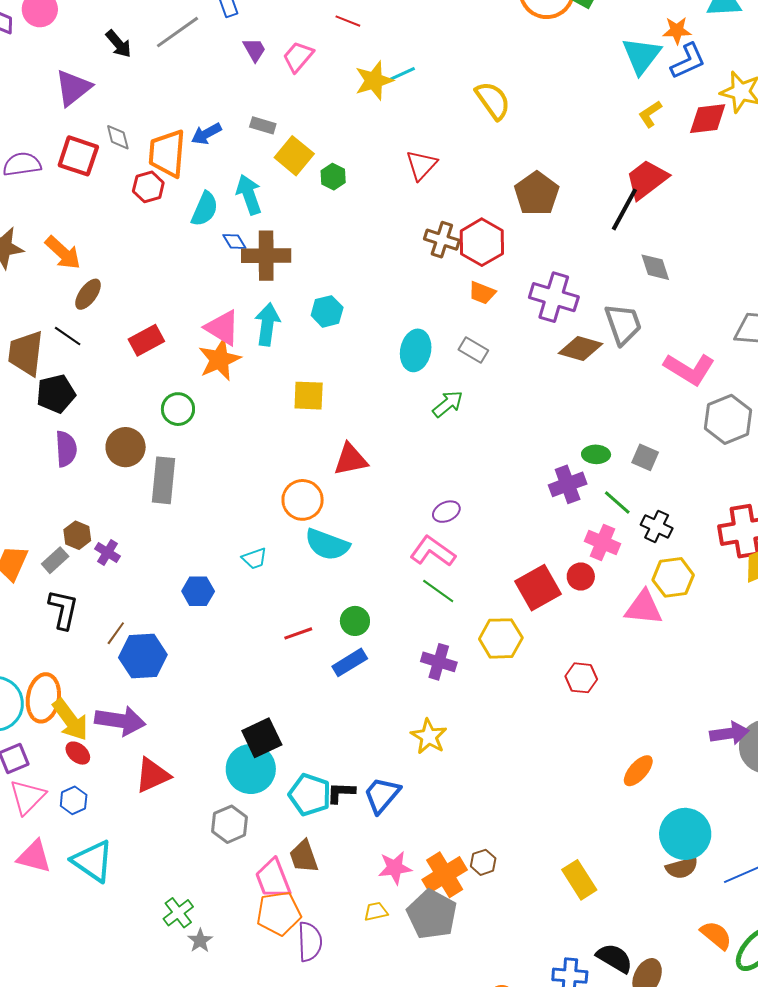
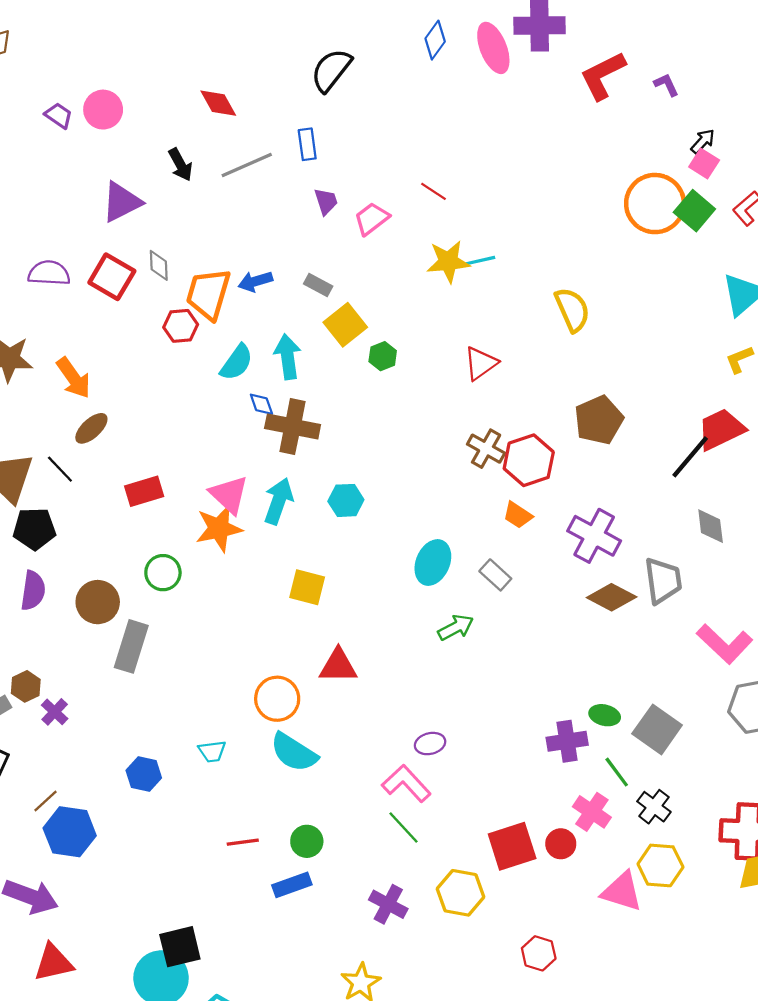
gray square: (645, 457) -> (657, 729), size x1.6

